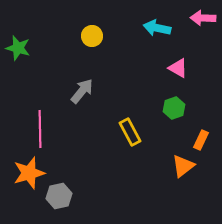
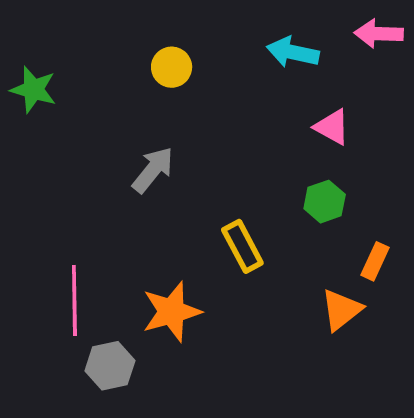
pink line: (40, 129) -> (74, 300), moved
orange star: (29, 173) -> (172, 312), moved

